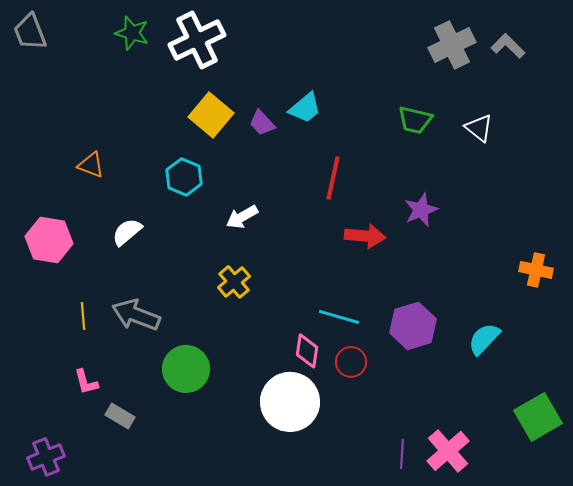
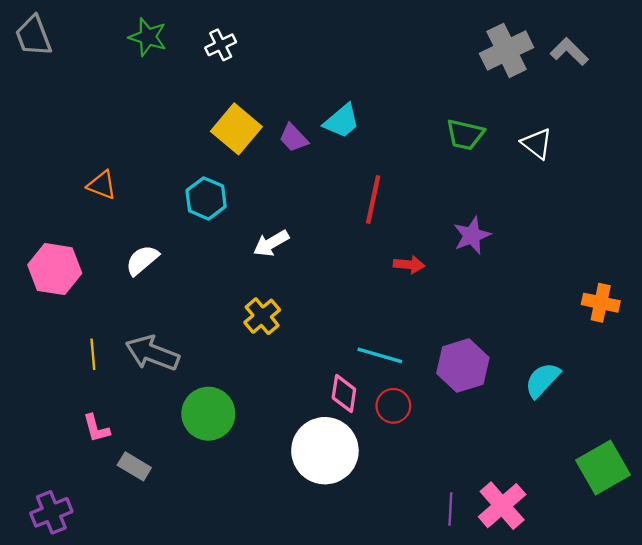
white cross: (197, 40) -> (221, 45), size x0.5
red arrow: (365, 236) -> (409, 265), size x0.7

